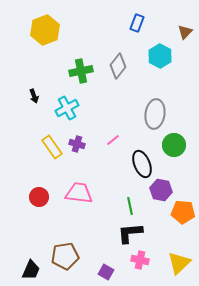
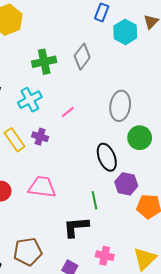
cyan hexagon: (160, 56) -> (125, 32), moved
pink line: (113, 140) -> (68, 112), moved
black L-shape: (130, 233) -> (76, 227), moved

